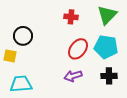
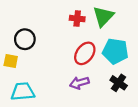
green triangle: (107, 15) -> (103, 16), moved
black cross: (109, 76) -> (119, 83), turned 35

